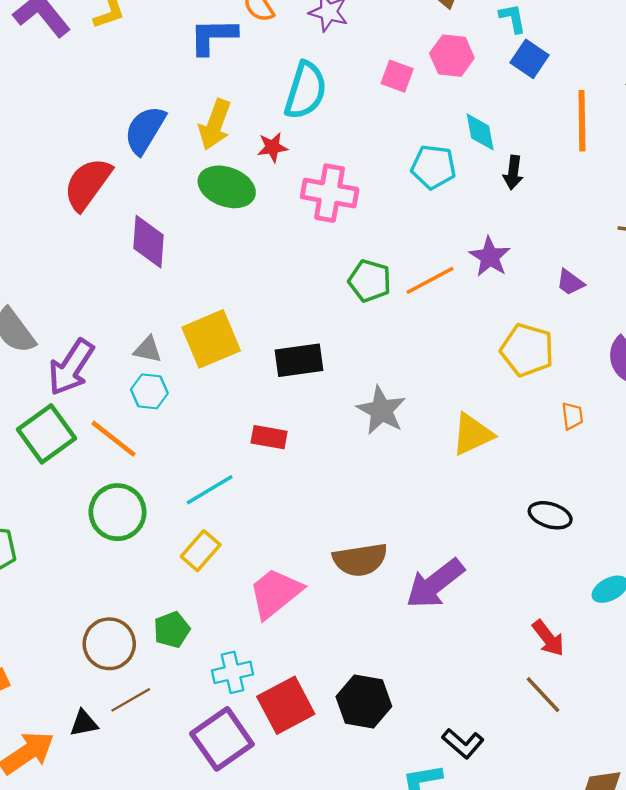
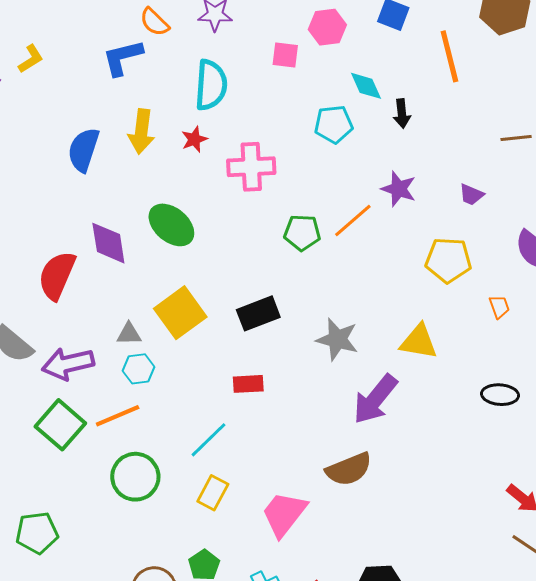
red semicircle: (88, 184) -> (57, 275), moved
green ellipse: (227, 187) -> (171, 225), moved, turned 33
purple arrow: (71, 367) -> (68, 364), turned 57
yellow triangle: (472, 434) -> (419, 342), turned 48
orange line: (113, 439) -> (118, 416), turned -48
purple arrow: (435, 584) -> (375, 399), moved

